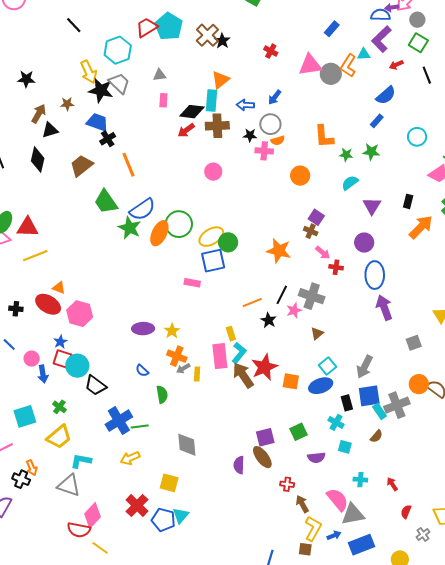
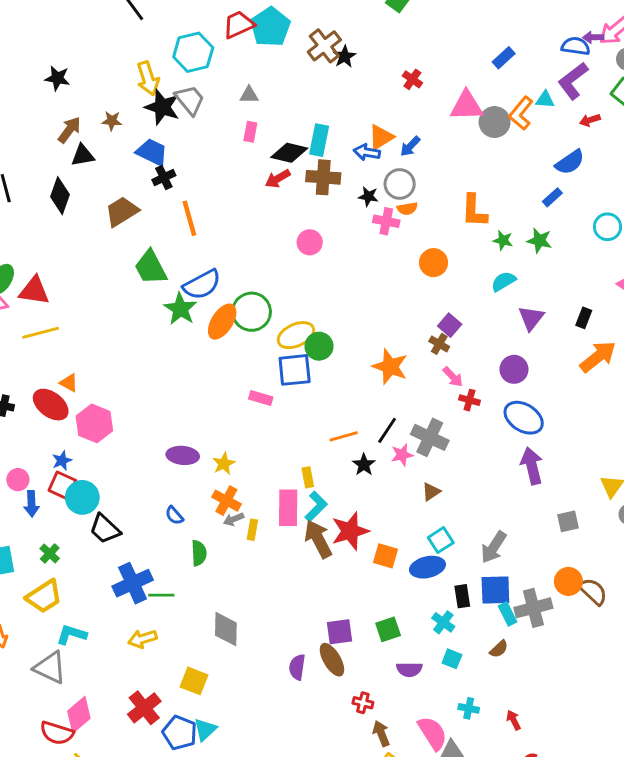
orange triangle: (220, 80) -> (381, 137), moved
blue ellipse: (375, 275) -> (524, 418), turned -64

